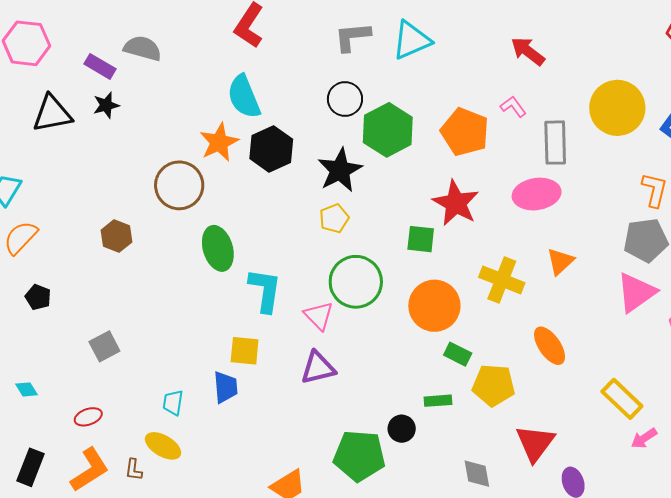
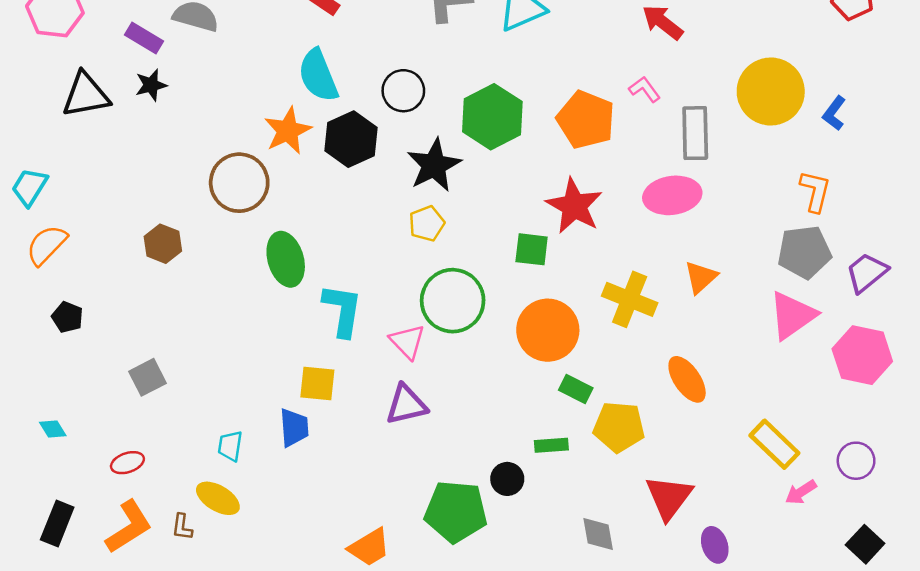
black circle: (345, 99) -> (403, 91), moved

